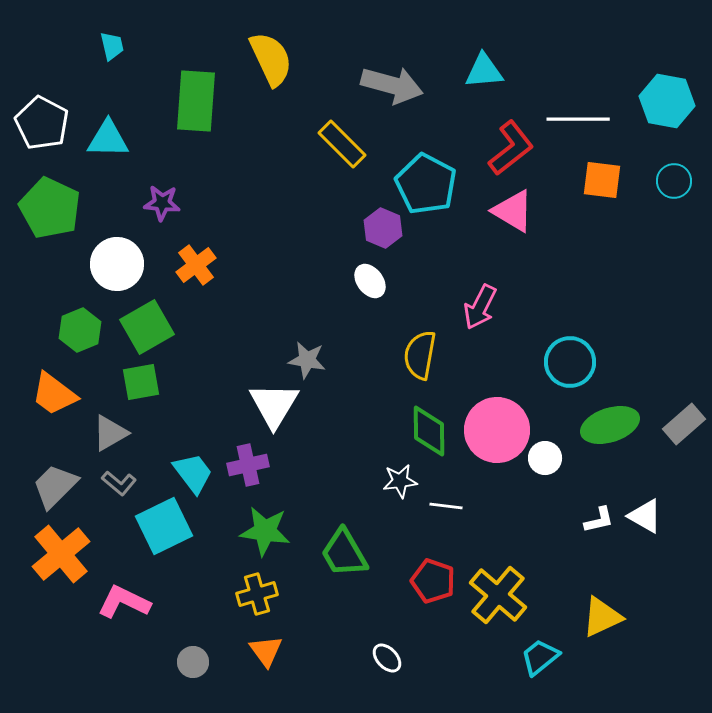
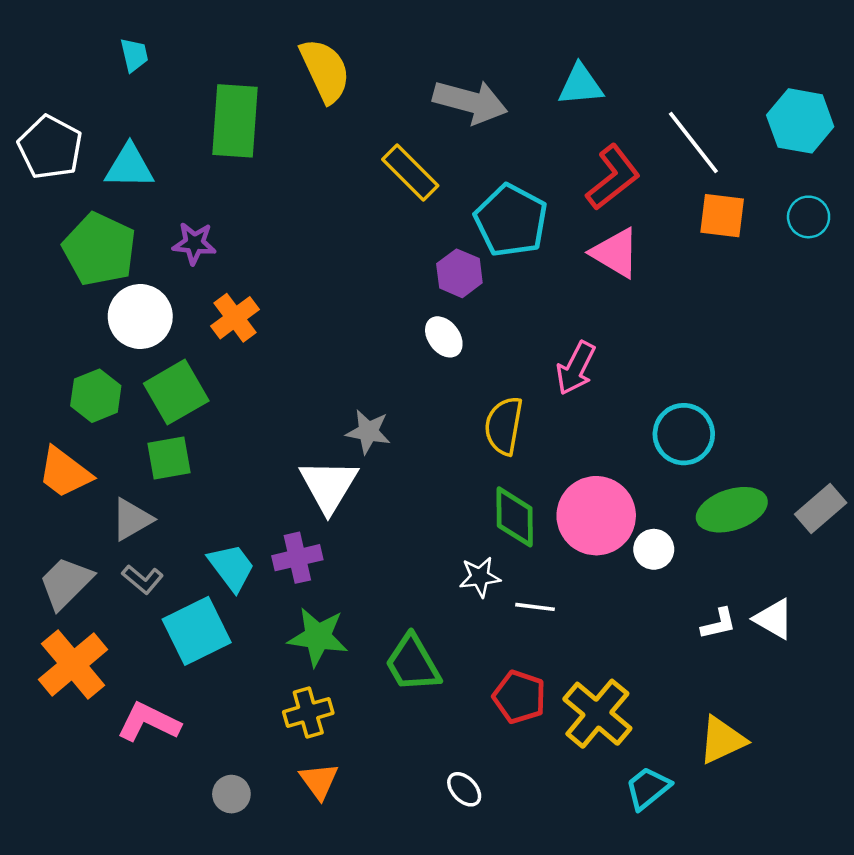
white line: (578, 119) -> (693, 143), turned 52
green pentagon: (50, 208) -> (99, 249), moved

